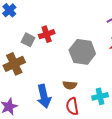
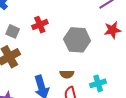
gray square: (28, 40) -> (13, 31), moved

